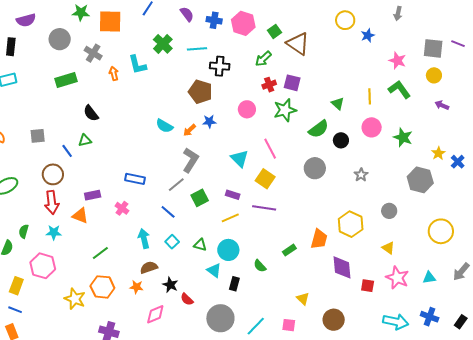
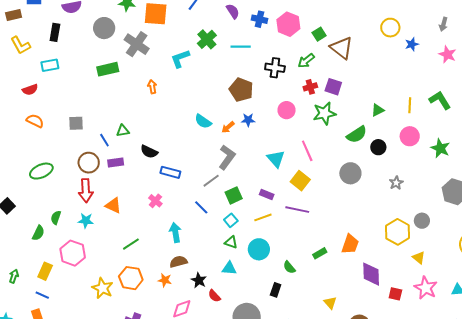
gray cross: (93, 53) -> (137, 44), size x1.4
pink star: (397, 61) -> (447, 54), moved
cyan L-shape: (137, 65) -> (180, 59), turned 80
black cross: (220, 66) -> (275, 68), moved
orange arrow: (114, 73) -> (152, 87), moved
green triangle: (338, 103) -> (378, 110), turned 48
black semicircle: (91, 113) -> (149, 152), moved, turned -30
purple rectangle: (93, 195) -> (116, 162), moved
yellow hexagon: (351, 224) -> (398, 232), moved
cyan square: (172, 242) -> (231, 220), moved
cyan triangle: (214, 270) -> (229, 268), moved, turned -35
black rectangle: (234, 284) -> (276, 290), moved

